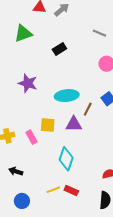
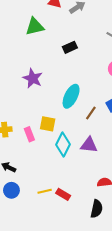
cyan ellipse: (67, 96) -> (71, 96), turned -65
purple triangle: (74, 124) -> (89, 145), moved
cyan diamond: (66, 159) -> (63, 145), moved
blue circle: (22, 201) -> (11, 190), moved

